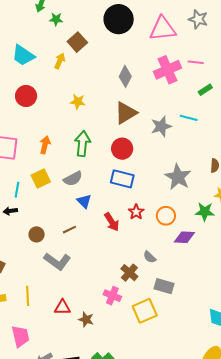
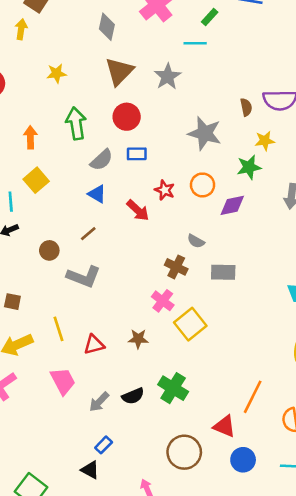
cyan line: (189, 118) -> (195, 43), moved
gray semicircle: (73, 179) -> (102, 160), moved
blue rectangle: (122, 179) -> (137, 154), size x0.7
pink cross: (112, 296) -> (163, 301), turned 30
red triangle: (62, 307) -> (94, 345), moved
yellow square: (145, 311) -> (190, 324), moved

